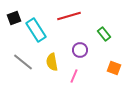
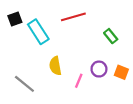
purple circle: (80, 50) -> (99, 69), moved
gray line: (23, 62) -> (24, 84), moved

